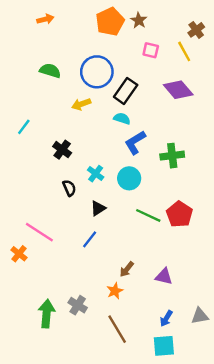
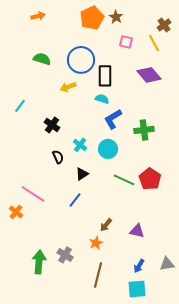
black rectangle: (126, 91) -> (105, 76), turned -35
brown line: (117, 329) -> (98, 275), turned 45

